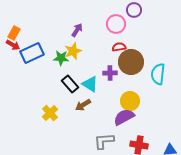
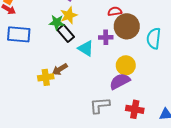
blue rectangle: (32, 53) -> (19, 34), moved, turned 30
black rectangle: (70, 84) -> (66, 33), moved
brown arrow: (83, 105) -> (60, 69), moved
yellow cross: (50, 113) -> (46, 77), turned 35

